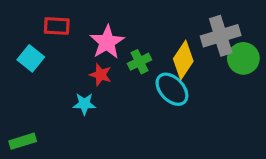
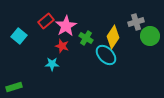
red rectangle: (57, 26) -> (46, 21), moved, turned -42
gray cross: (221, 36) -> (136, 22), size x0.7
green cross: (139, 62) -> (86, 38), turned -32

